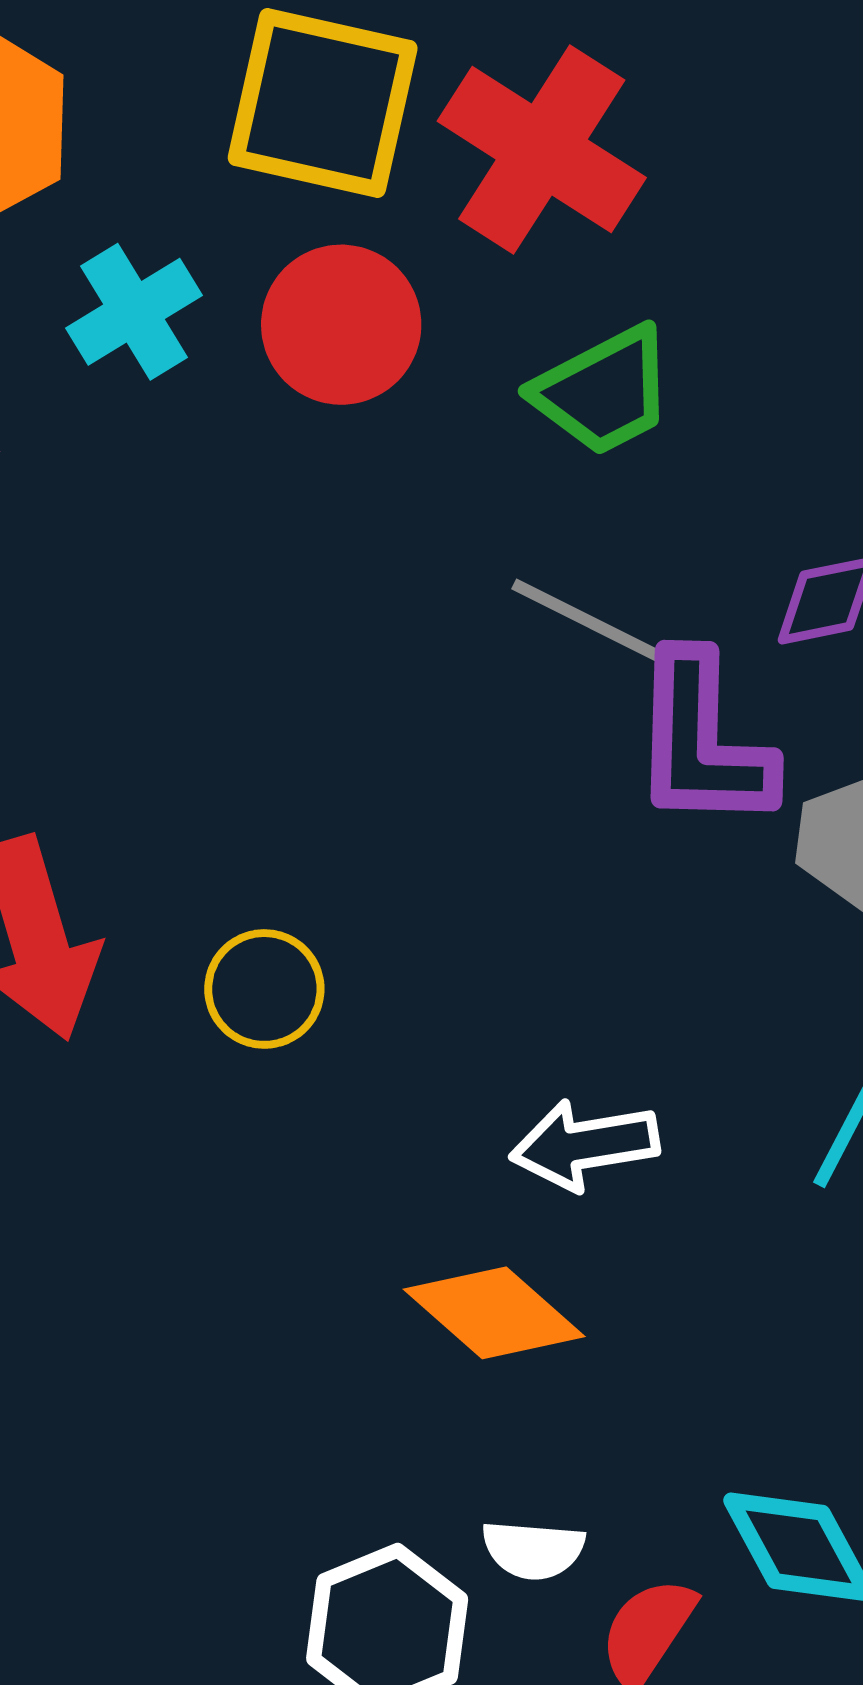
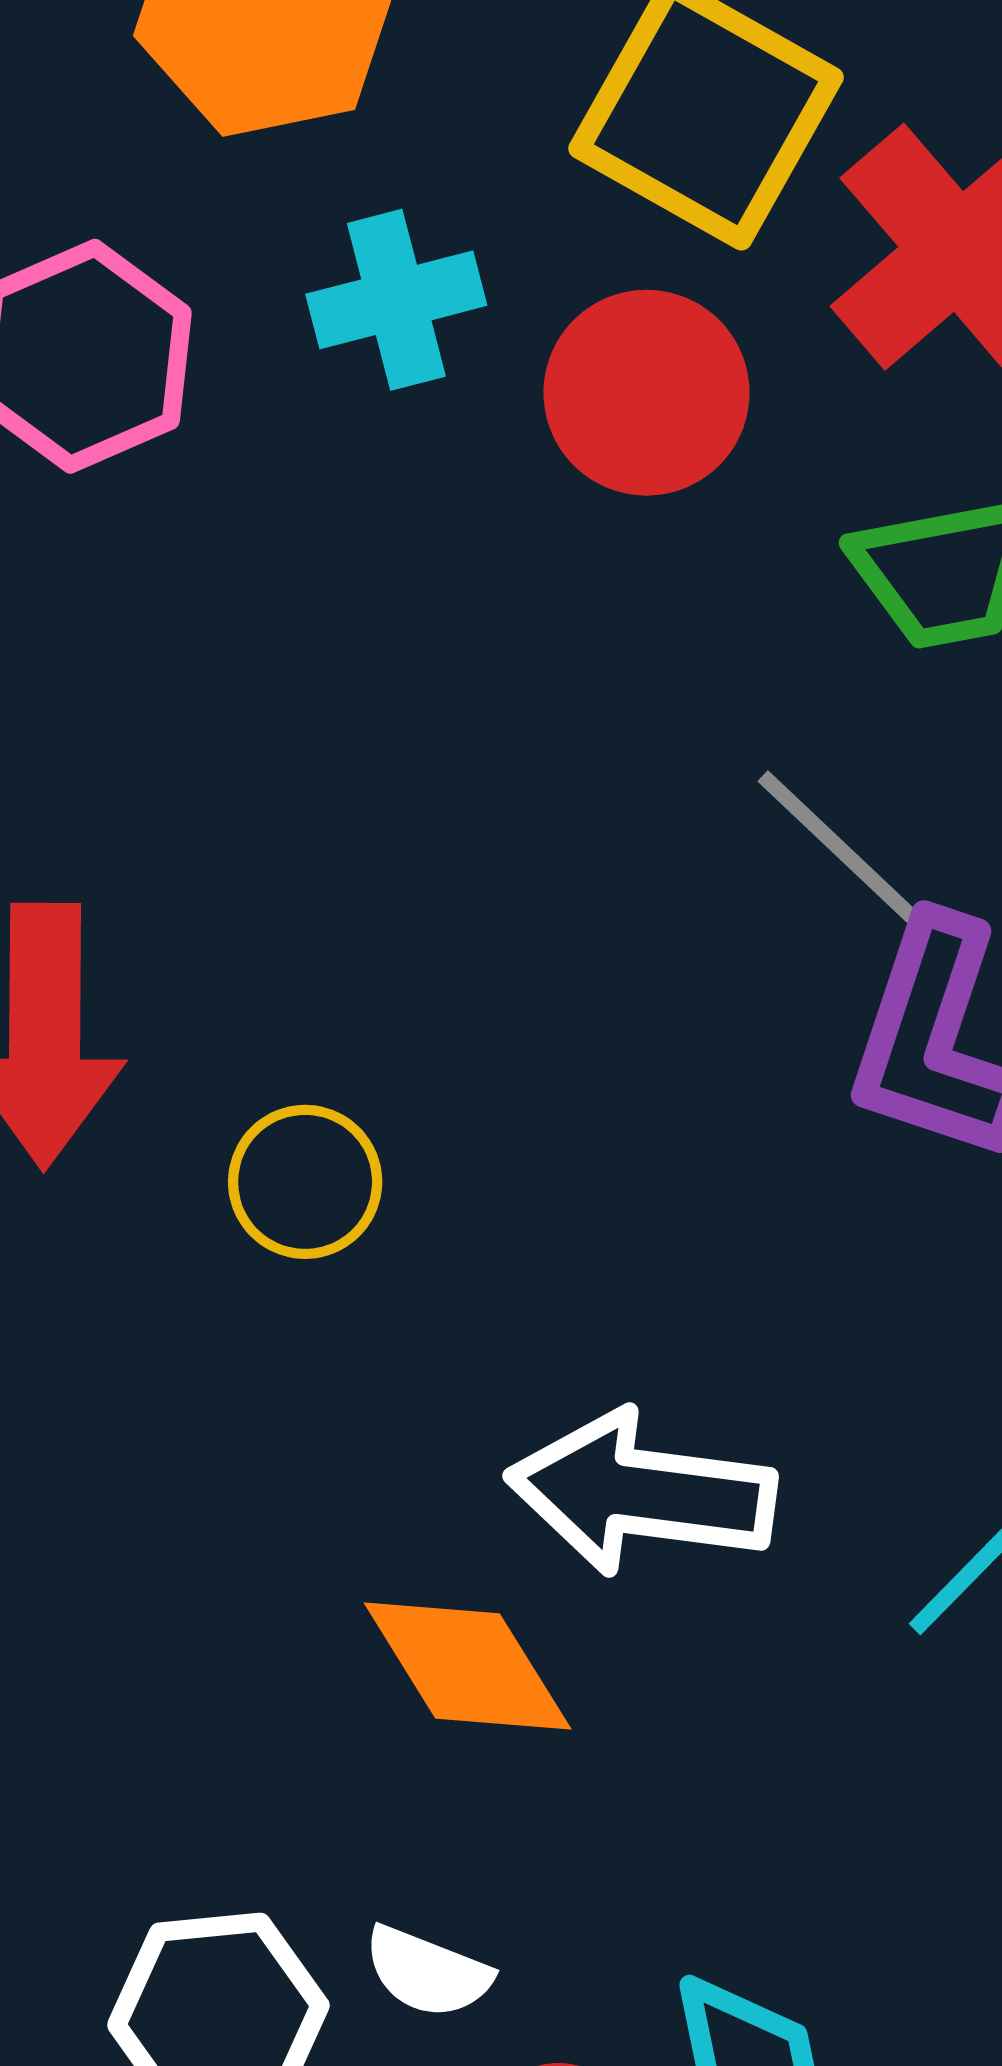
white arrow: (585, 1145) -> (641, 1493), size x1.4

